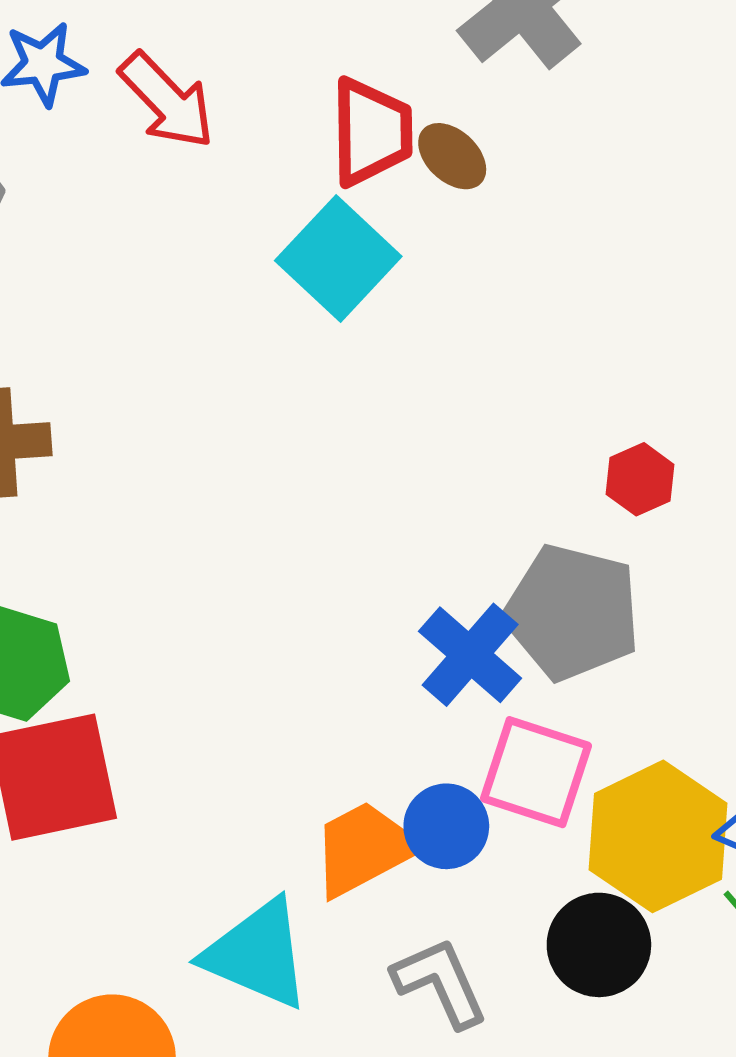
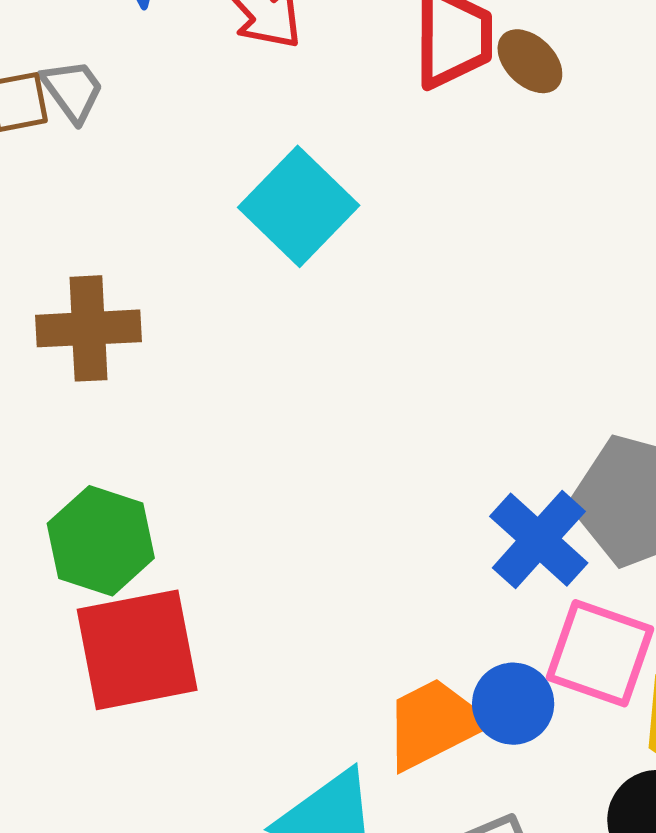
cyan square: (338, 258) -> (299, 206), moved

